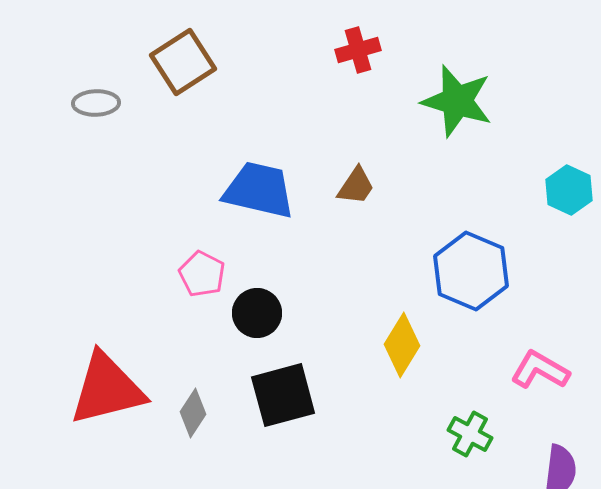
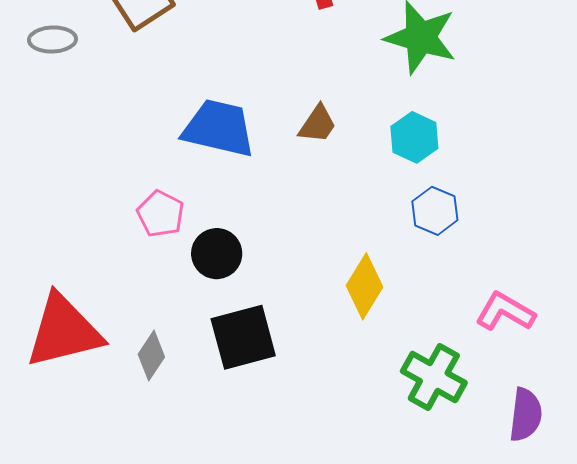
cyan hexagon: (569, 190) -> (414, 137), moved
blue hexagon: (471, 271) -> (435, 211), size x0.6
green cross: (470, 434) -> (434, 377), size x1.4

